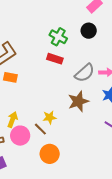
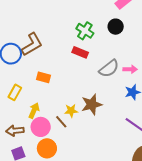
orange rectangle: (10, 77) -> (43, 77), moved
brown star: (78, 101) -> (92, 104), moved
orange circle: (50, 154) -> (47, 148), moved

